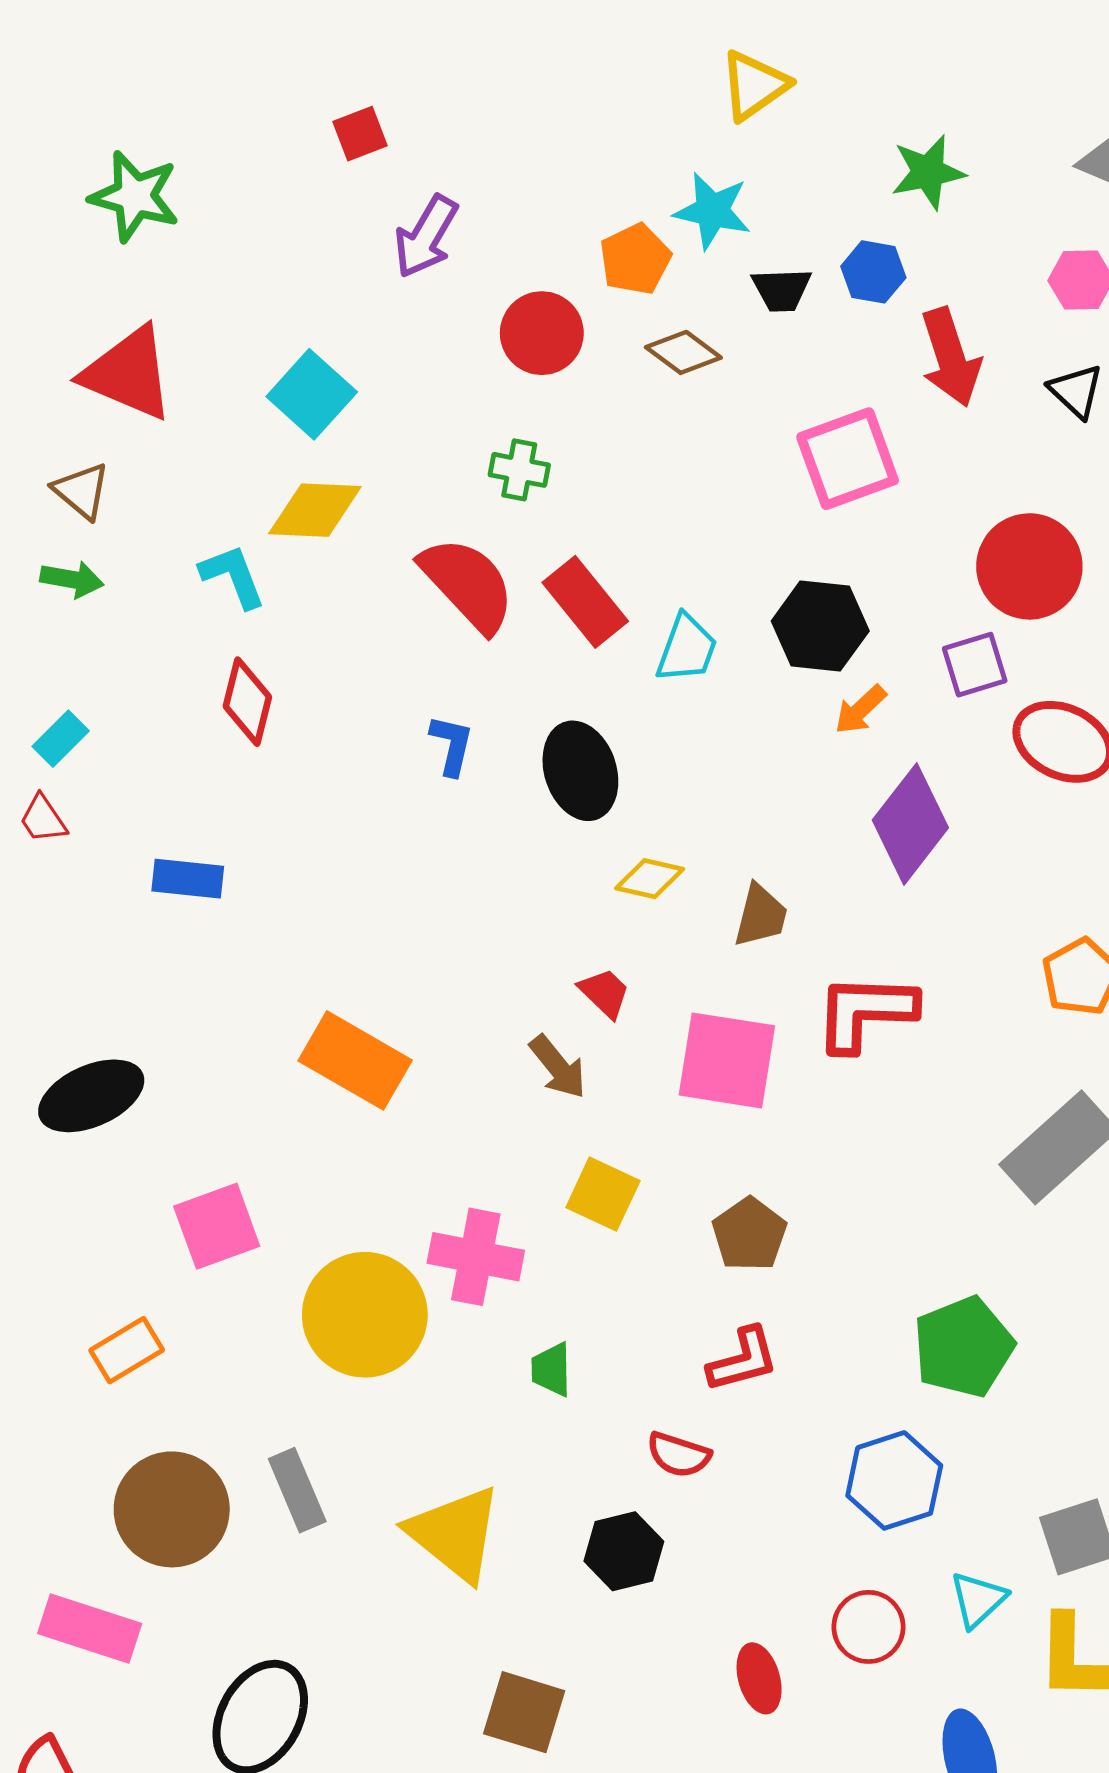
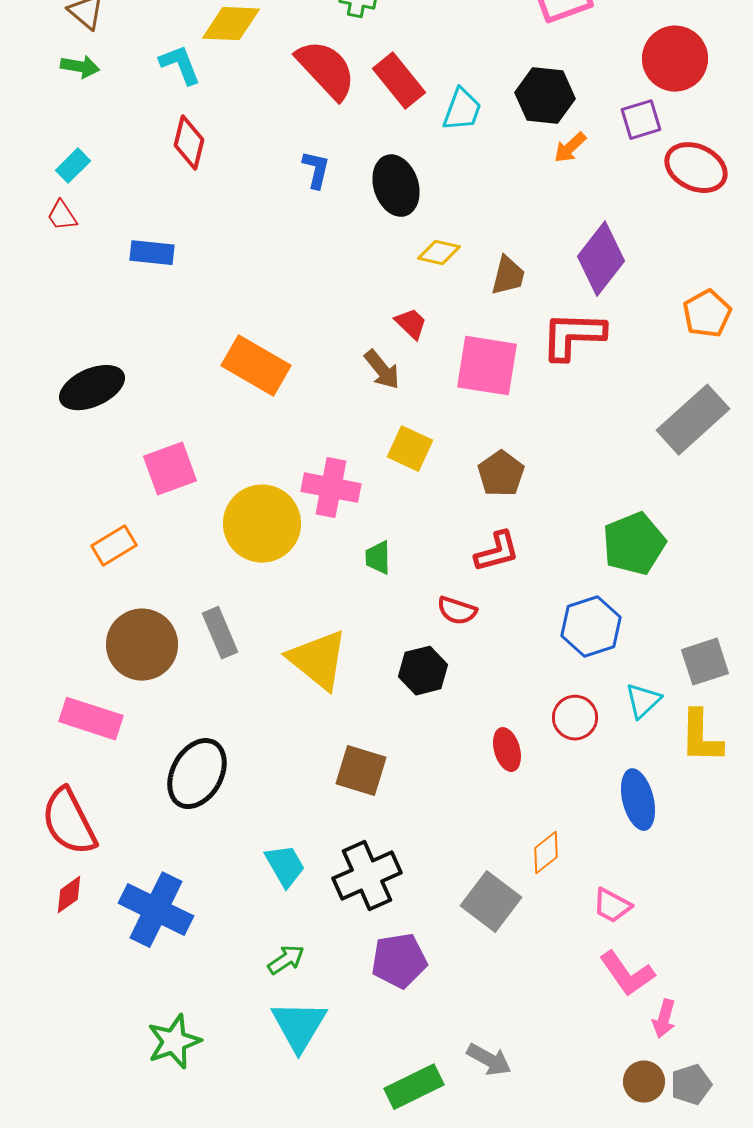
purple diamond: (910, 824) -> (601, 259), moved

